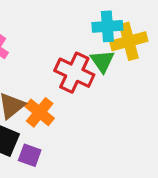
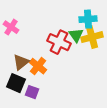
cyan cross: (107, 26) -> (88, 19), moved
yellow cross: (129, 41) -> (92, 37), moved

